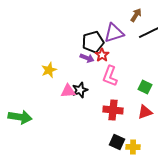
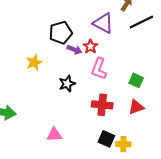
purple triangle: (114, 33) -> (103, 23), turned 45
black pentagon: (93, 42) -> (61, 33), moved
pink triangle: (68, 91) -> (54, 135), moved

